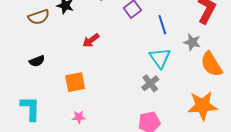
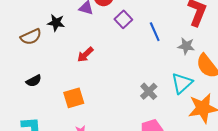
cyan triangle: (160, 58) -> (182, 83), moved, turned 30

